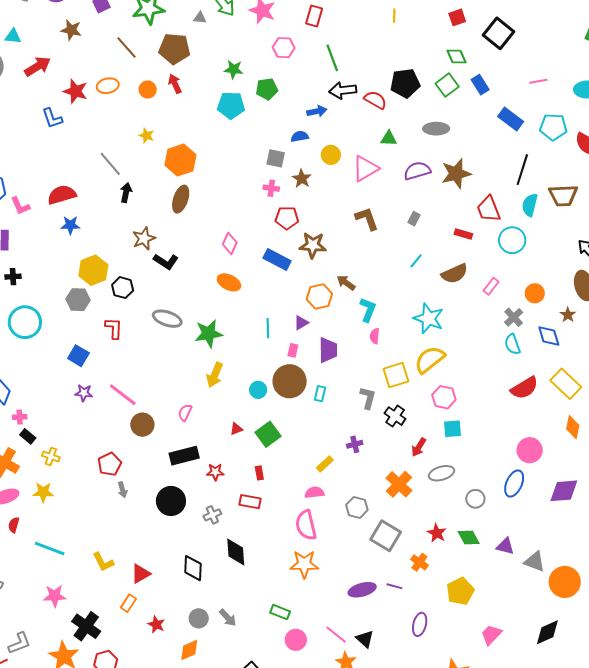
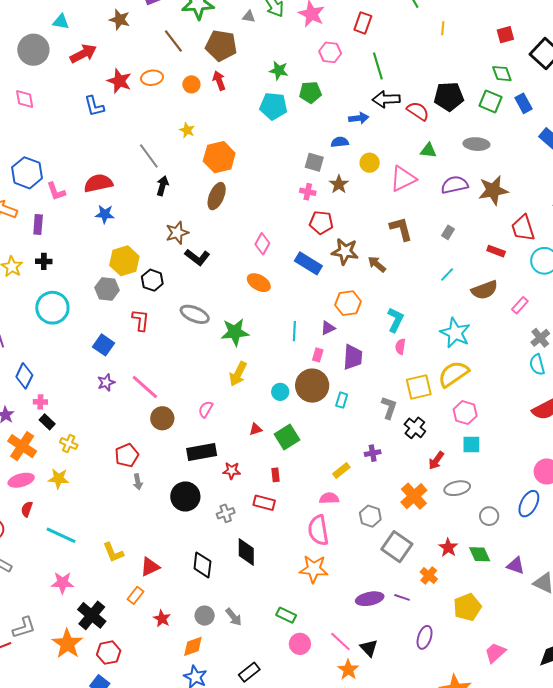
green square: (447, 85) -> (491, 101), turned -35
brown arrow: (346, 283) -> (377, 264), moved
purple star: (84, 393) -> (106, 382), turned -30

